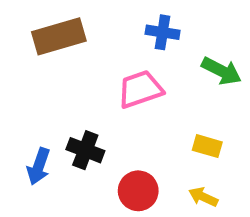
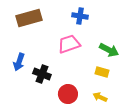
green arrow: (222, 71) -> (109, 50), moved
blue arrow: (39, 166) -> (19, 62), moved

